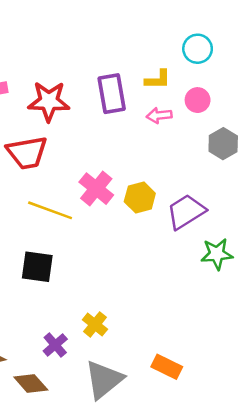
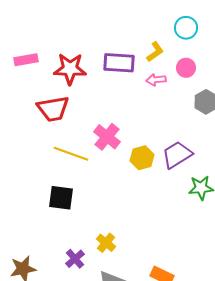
yellow L-shape: (158, 80) -> (155, 52), turned -35
purple rectangle: (112, 94) -> (119, 63), turned -76
yellow hexagon: (140, 198) -> (142, 158), moved

